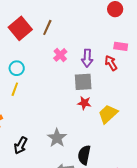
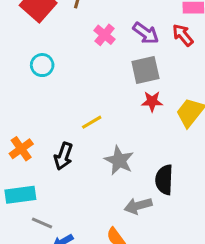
purple arrow: (87, 58) -> (146, 33), turned -48
yellow line: (15, 89) -> (92, 122), moved, turned 48
black arrow: (21, 145) -> (63, 156), moved

